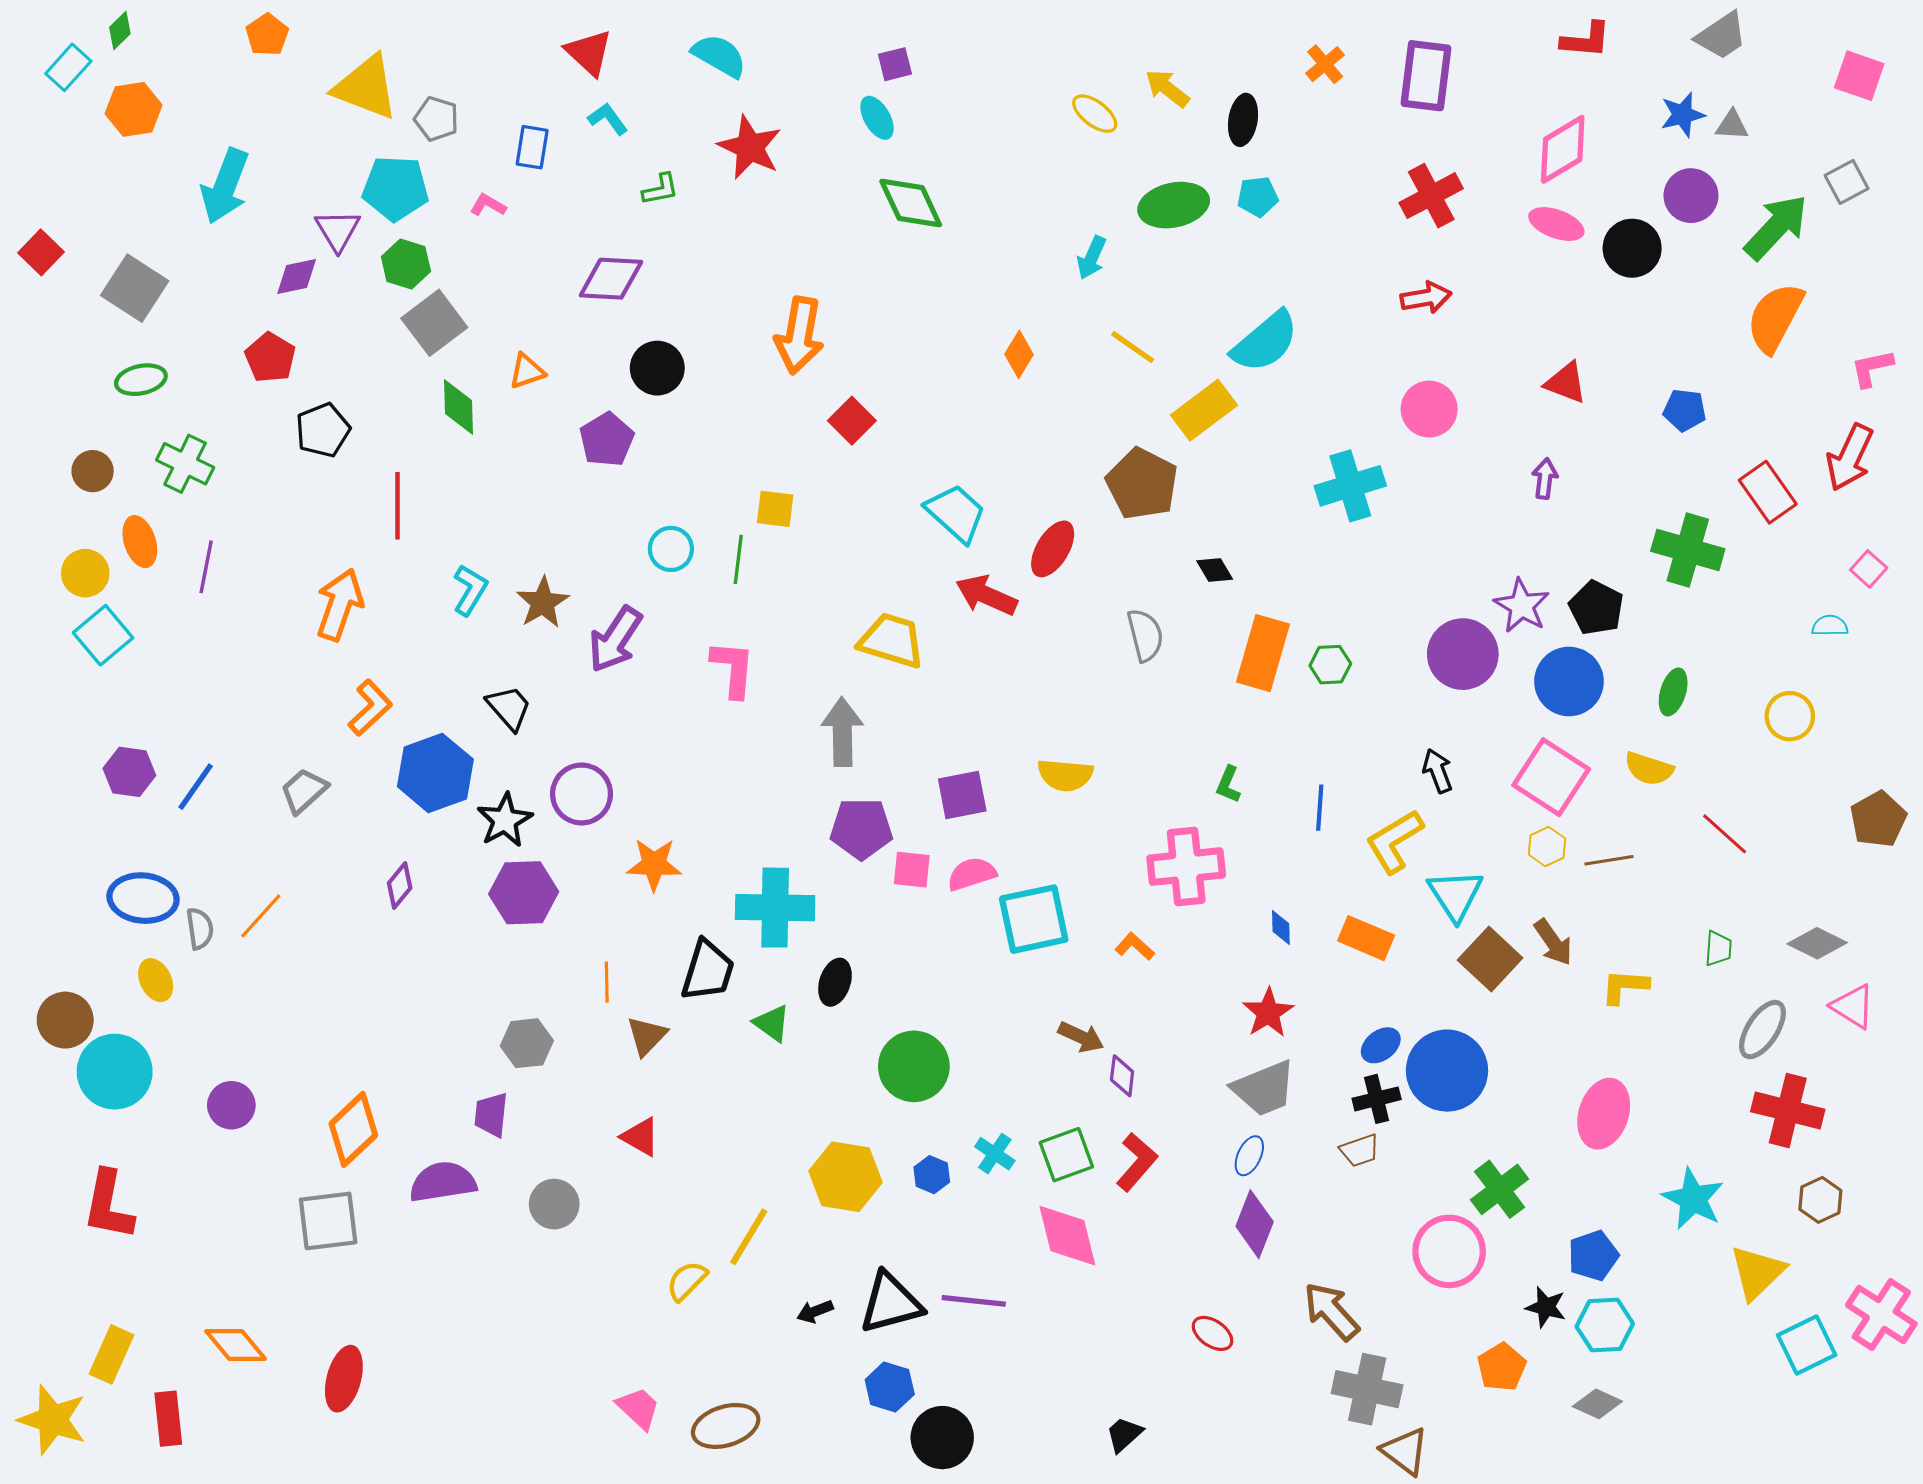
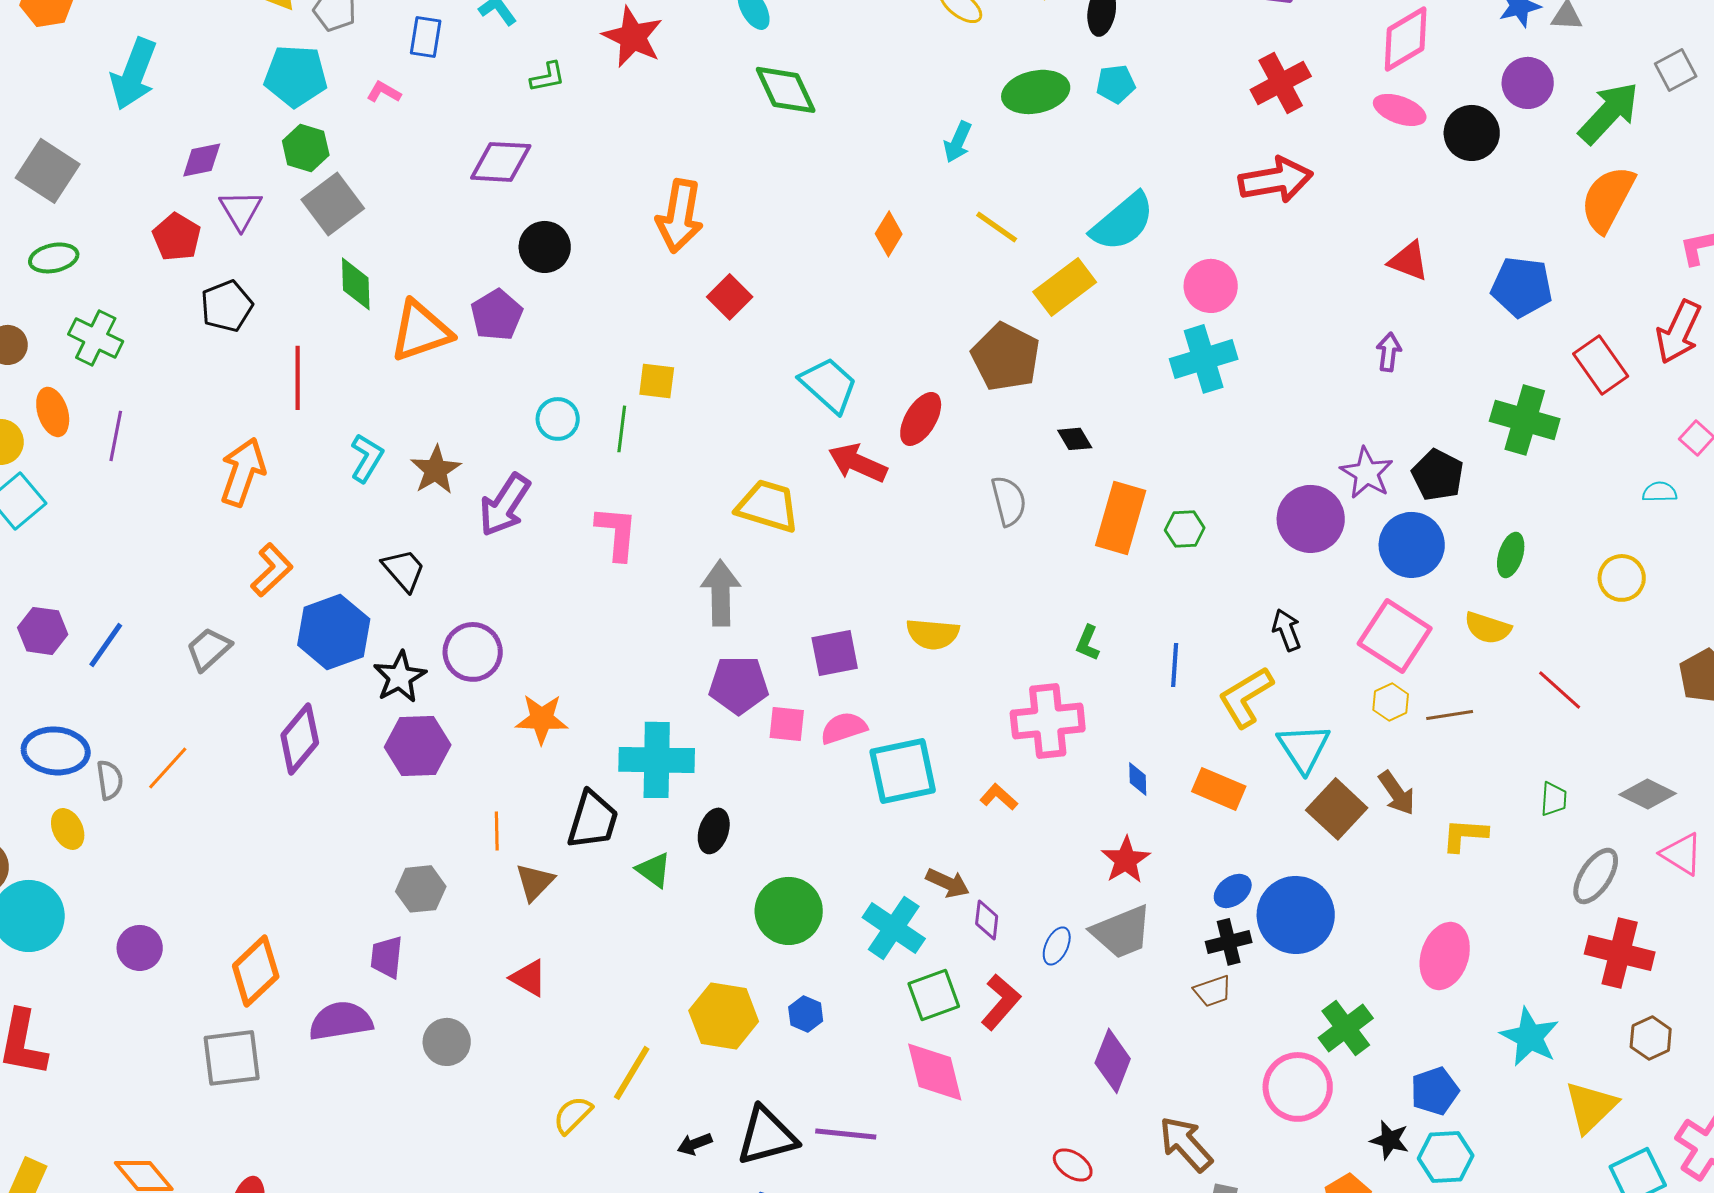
purple triangle: (338, 230) -> (241, 210), moved
red arrow: (1426, 298) -> (1276, 180), size x1.5
orange triangle: (527, 371) -> (421, 331), moved, size x1.8
pink circle: (1429, 409) -> (1211, 286), moved
blue pentagon: (1685, 410) -> (1522, 287), size x1.5
purple diamond: (400, 885) -> (300, 739), size x1.6
cyan cross: (995, 1154) -> (894, 928), moved, size x1.6
blue ellipse: (1249, 1156) -> (1057, 946), moved

